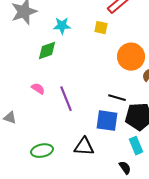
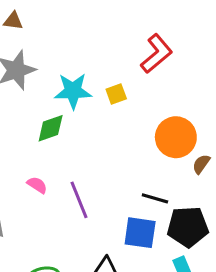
cyan star: (62, 26) -> (73, 91), size x1.4
yellow square: (101, 28) -> (116, 94), moved, turned -32

